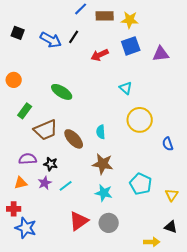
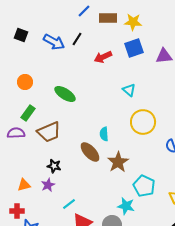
orange circle: (14, 80) -> (25, 82), moved
brown ellipse: (74, 139) -> (90, 152), moved
purple semicircle: (28, 159) -> (16, 133), moved
brown star: (103, 164) -> (118, 162), moved, turned 30
cyan line: (66, 186) -> (69, 204), moved
cyan star: (104, 193) -> (126, 206), moved

